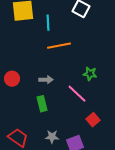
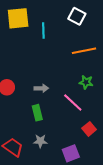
orange line: (59, 46) -> (84, 51), moved
gray star: (52, 137) -> (40, 141), moved

